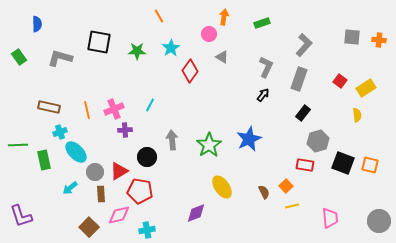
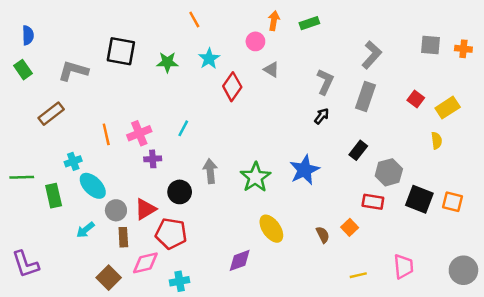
green rectangle: (262, 23) -> (309, 23), moved
blue semicircle: (37, 24) -> (28, 35), moved
brown rectangle: (49, 107) -> (51, 114), moved, turned -50
black rectangle: (303, 113) -> (358, 150), moved
yellow line: (292, 206) -> (358, 275), moved

